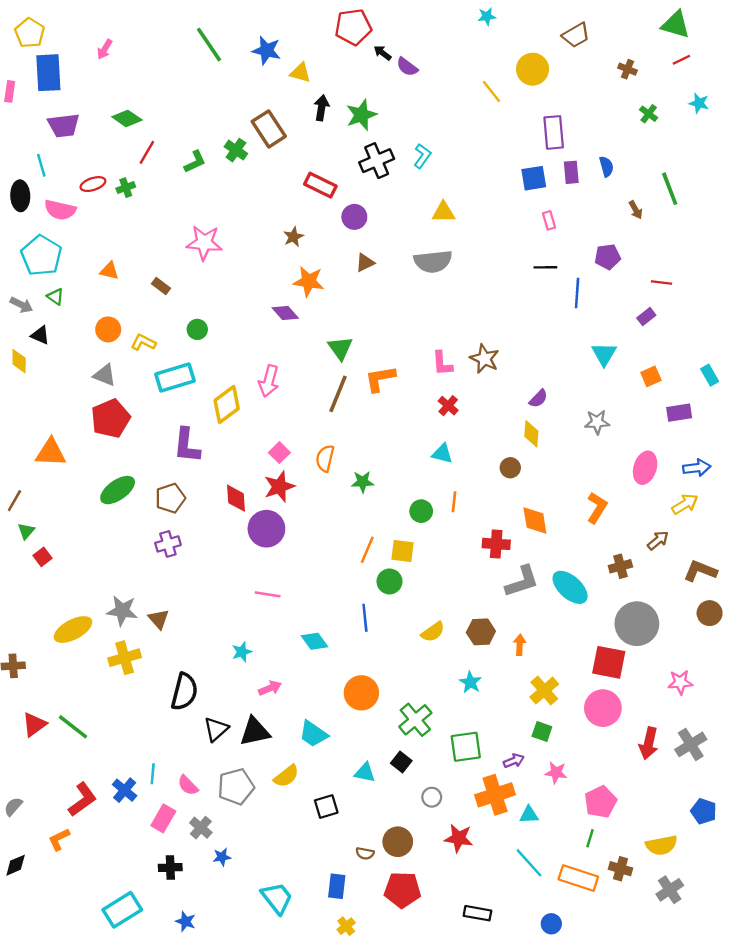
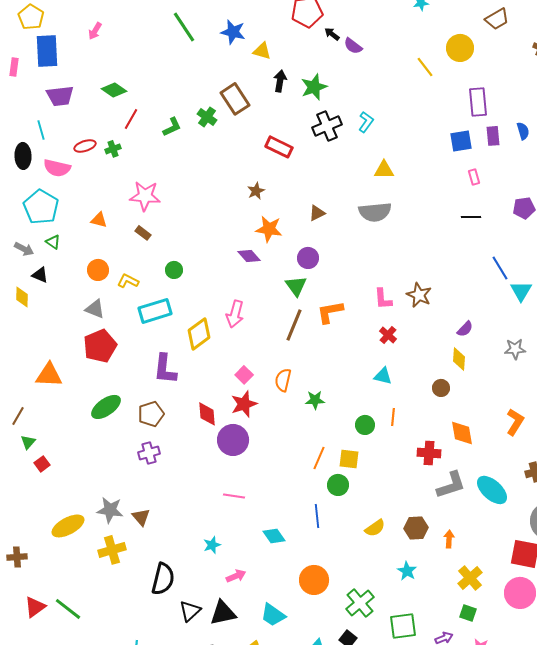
purple circle: (354, 217) -> (308, 258), moved
pink star: (204, 243) -> (145, 196), moved
blue line: (577, 293) -> (500, 268), moved, turned -35

